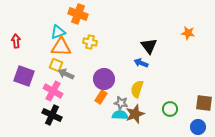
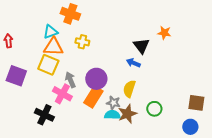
orange star: (188, 33) -> (164, 33), moved
yellow square: (56, 65) -> (48, 65), size x1.5
gray arrow: (66, 74) -> (70, 80), moved, turned 42
pink cross: (53, 91) -> (62, 94), moved
orange rectangle: (101, 97) -> (93, 97), size x1.5
green circle: (170, 109) -> (154, 109), moved

